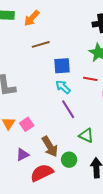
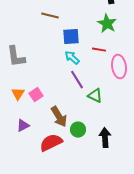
brown line: (41, 44) -> (50, 16), turned 30
green triangle: (86, 135) -> (95, 96), moved
purple triangle: (23, 155) -> (23, 126), moved

